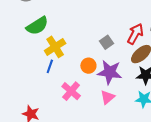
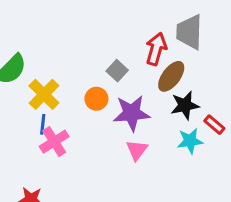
orange circle: (88, 66) -> (96, 99), moved
pink cross: (71, 91) -> (54, 142), moved, turned 30

